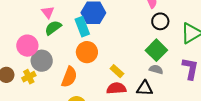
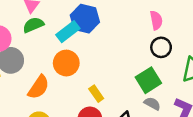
cyan rectangle: (82, 27) -> (68, 32), turned 60
gray semicircle: (156, 69) -> (152, 104), moved

